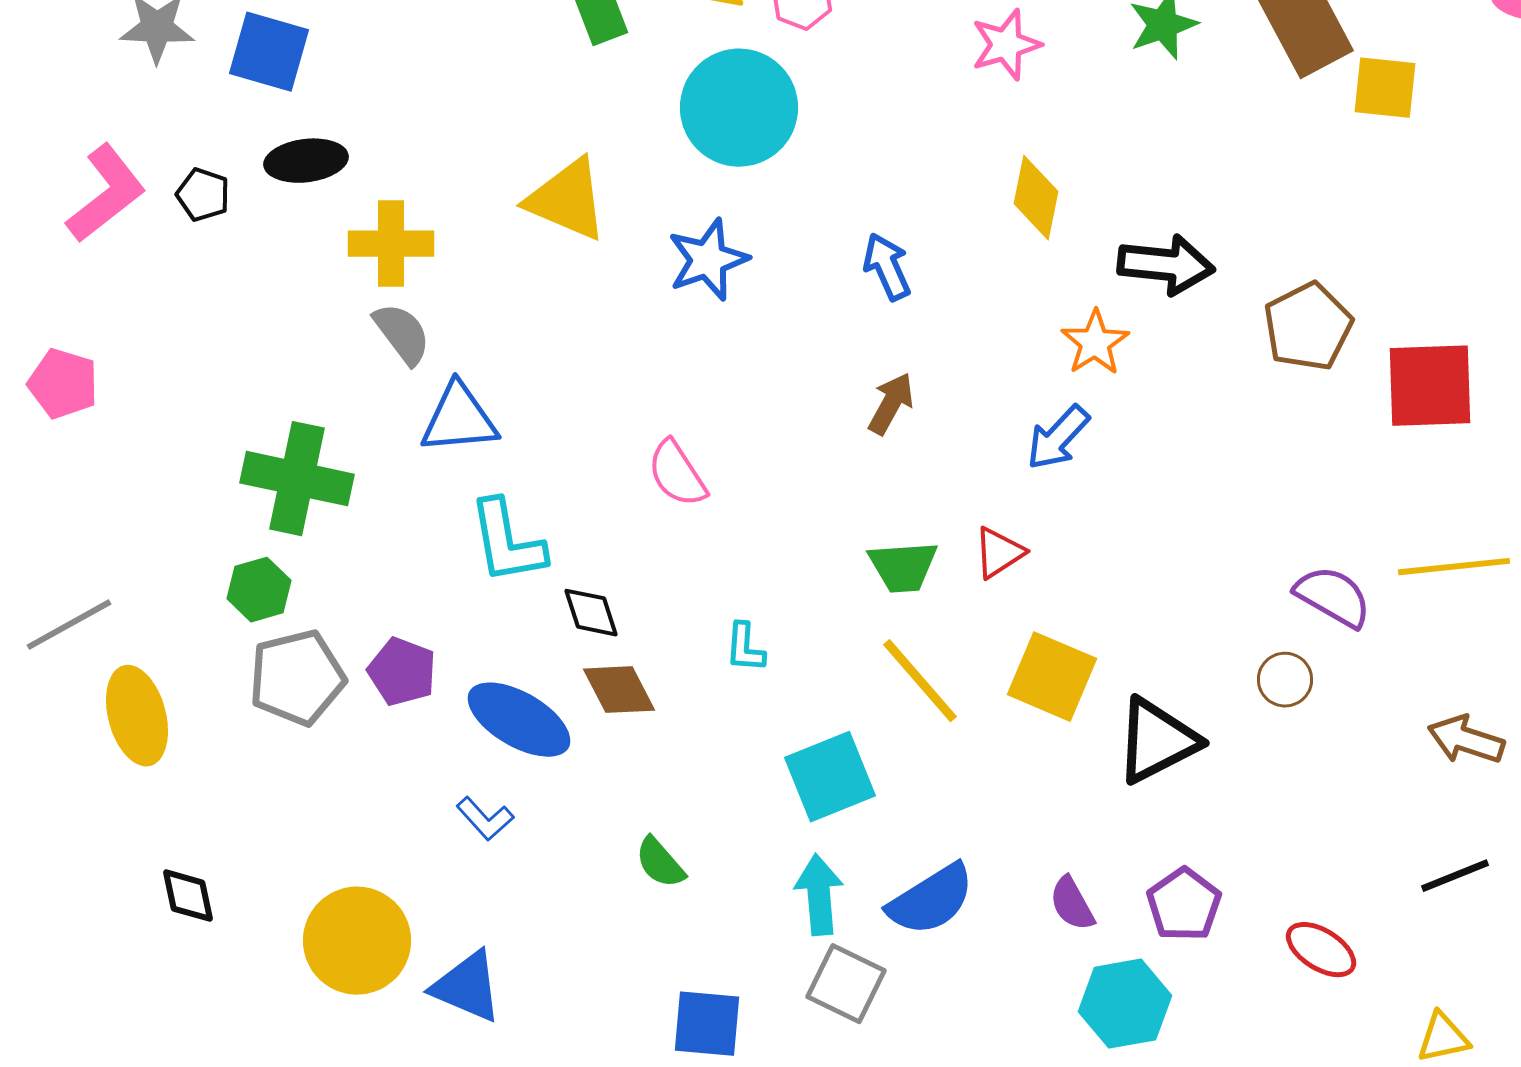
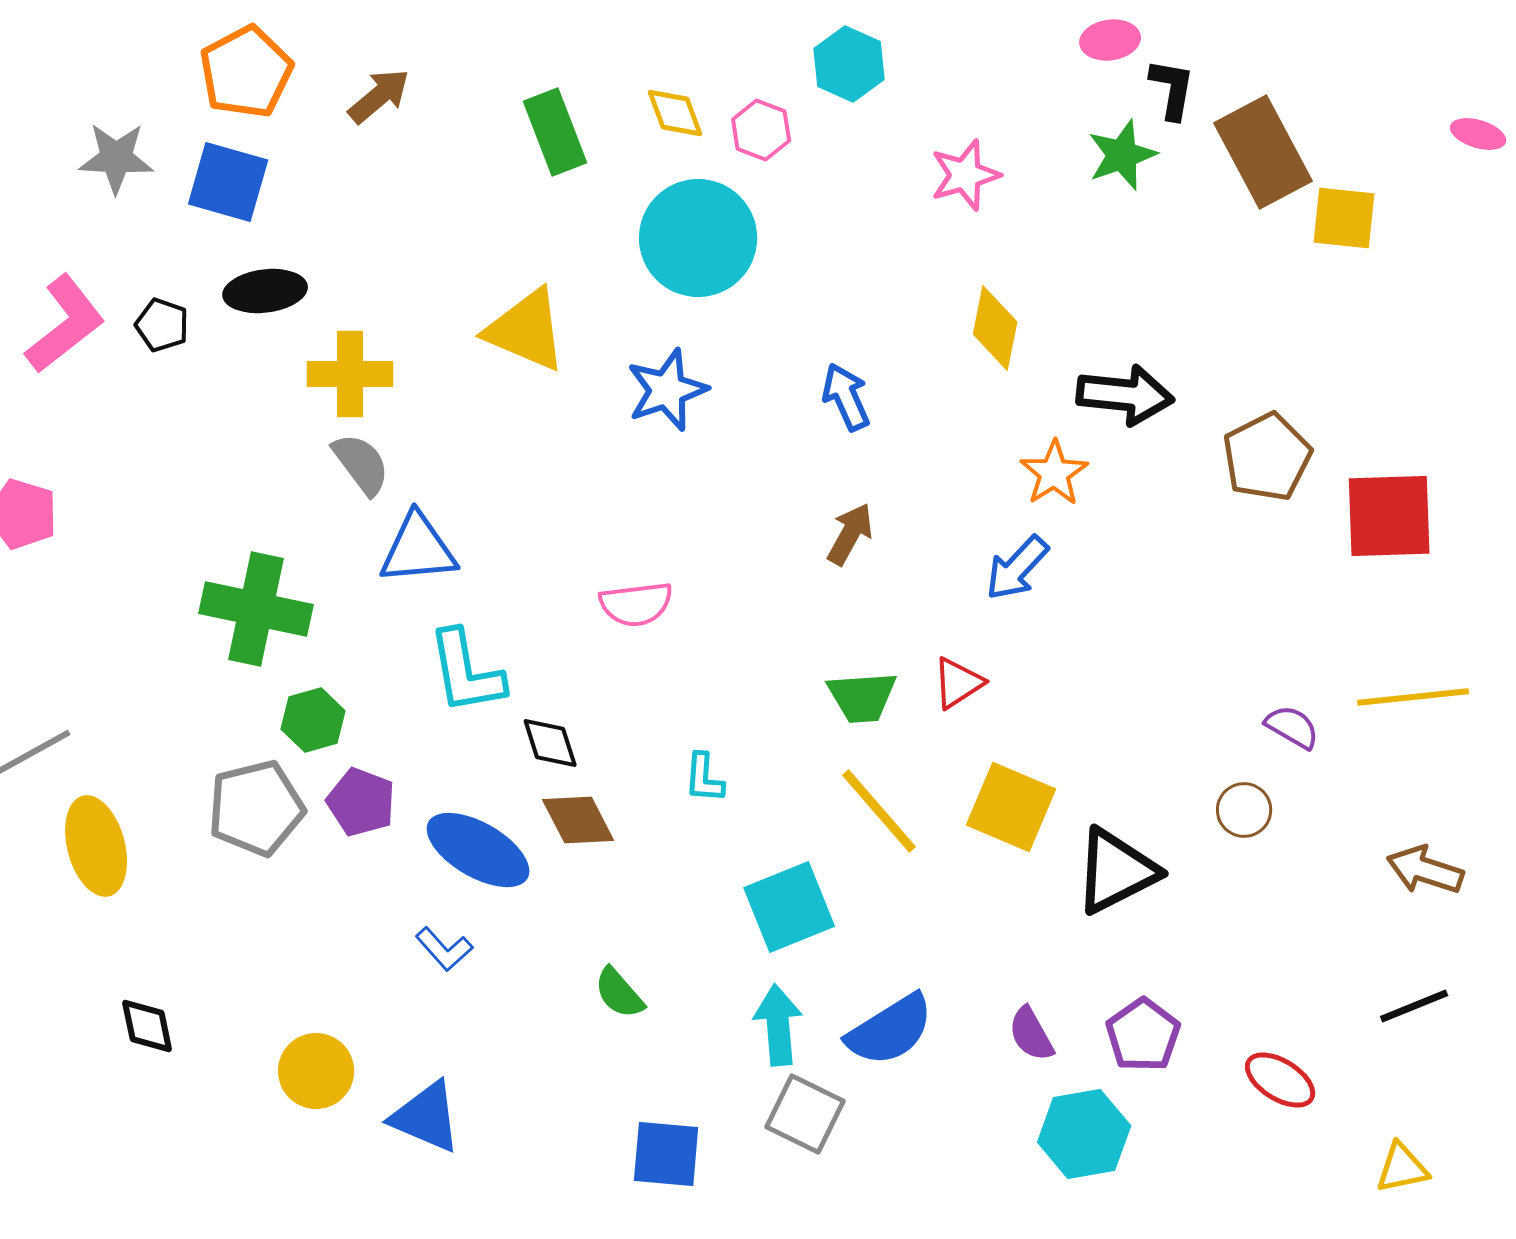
pink semicircle: (677, 474) -> (636, 604), turned -64
green hexagon: (259, 590) -> (313, 720), moved
purple semicircle: (1333, 597) -> (1292, 727), size x0.7
yellow circle: (357, 941) -> (316, 1071), size x0.7

